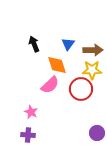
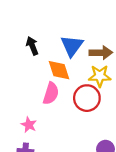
blue triangle: (68, 44) -> (72, 46), size x1.5
pink semicircle: (50, 85) -> (51, 93), turned -30

